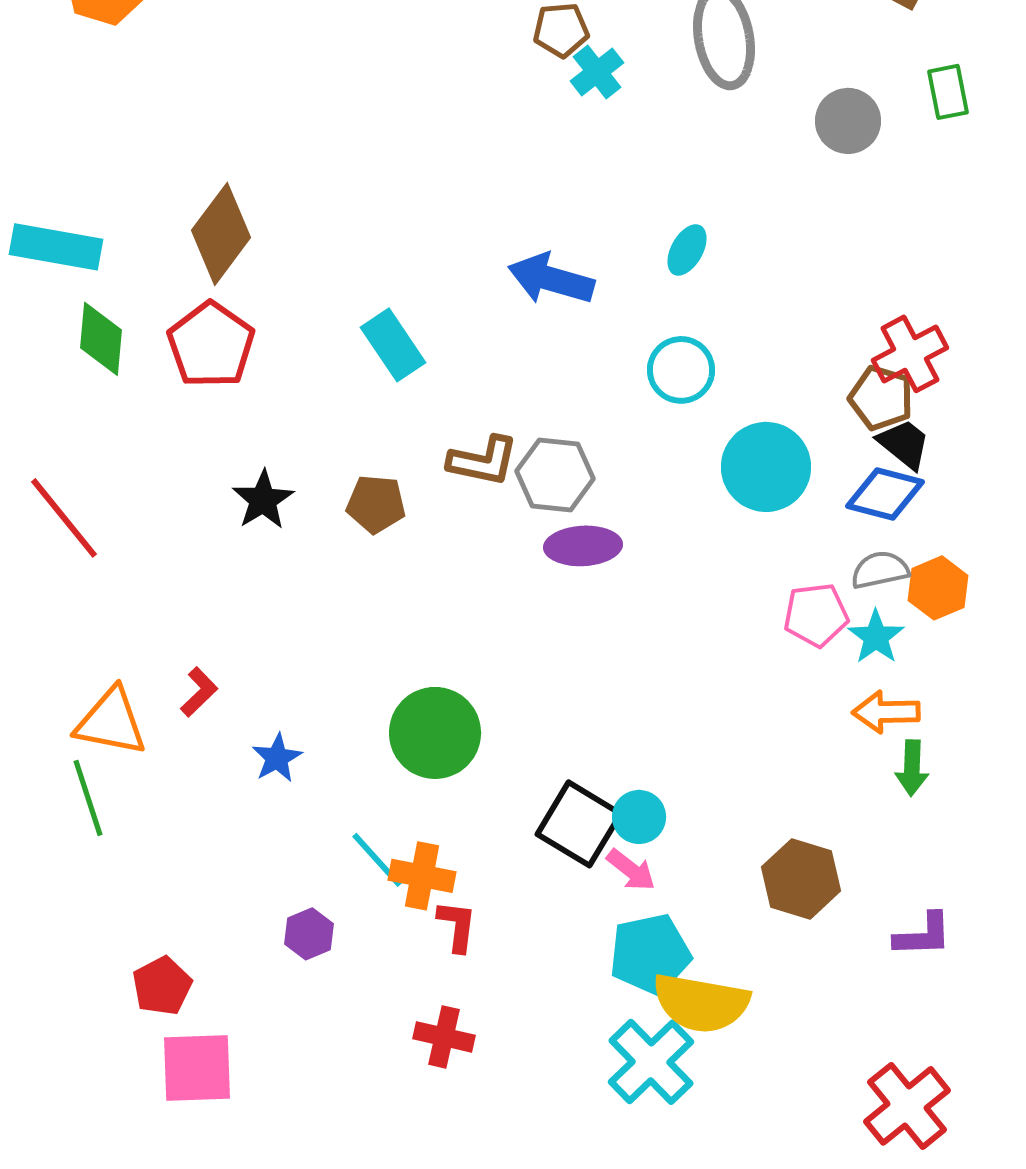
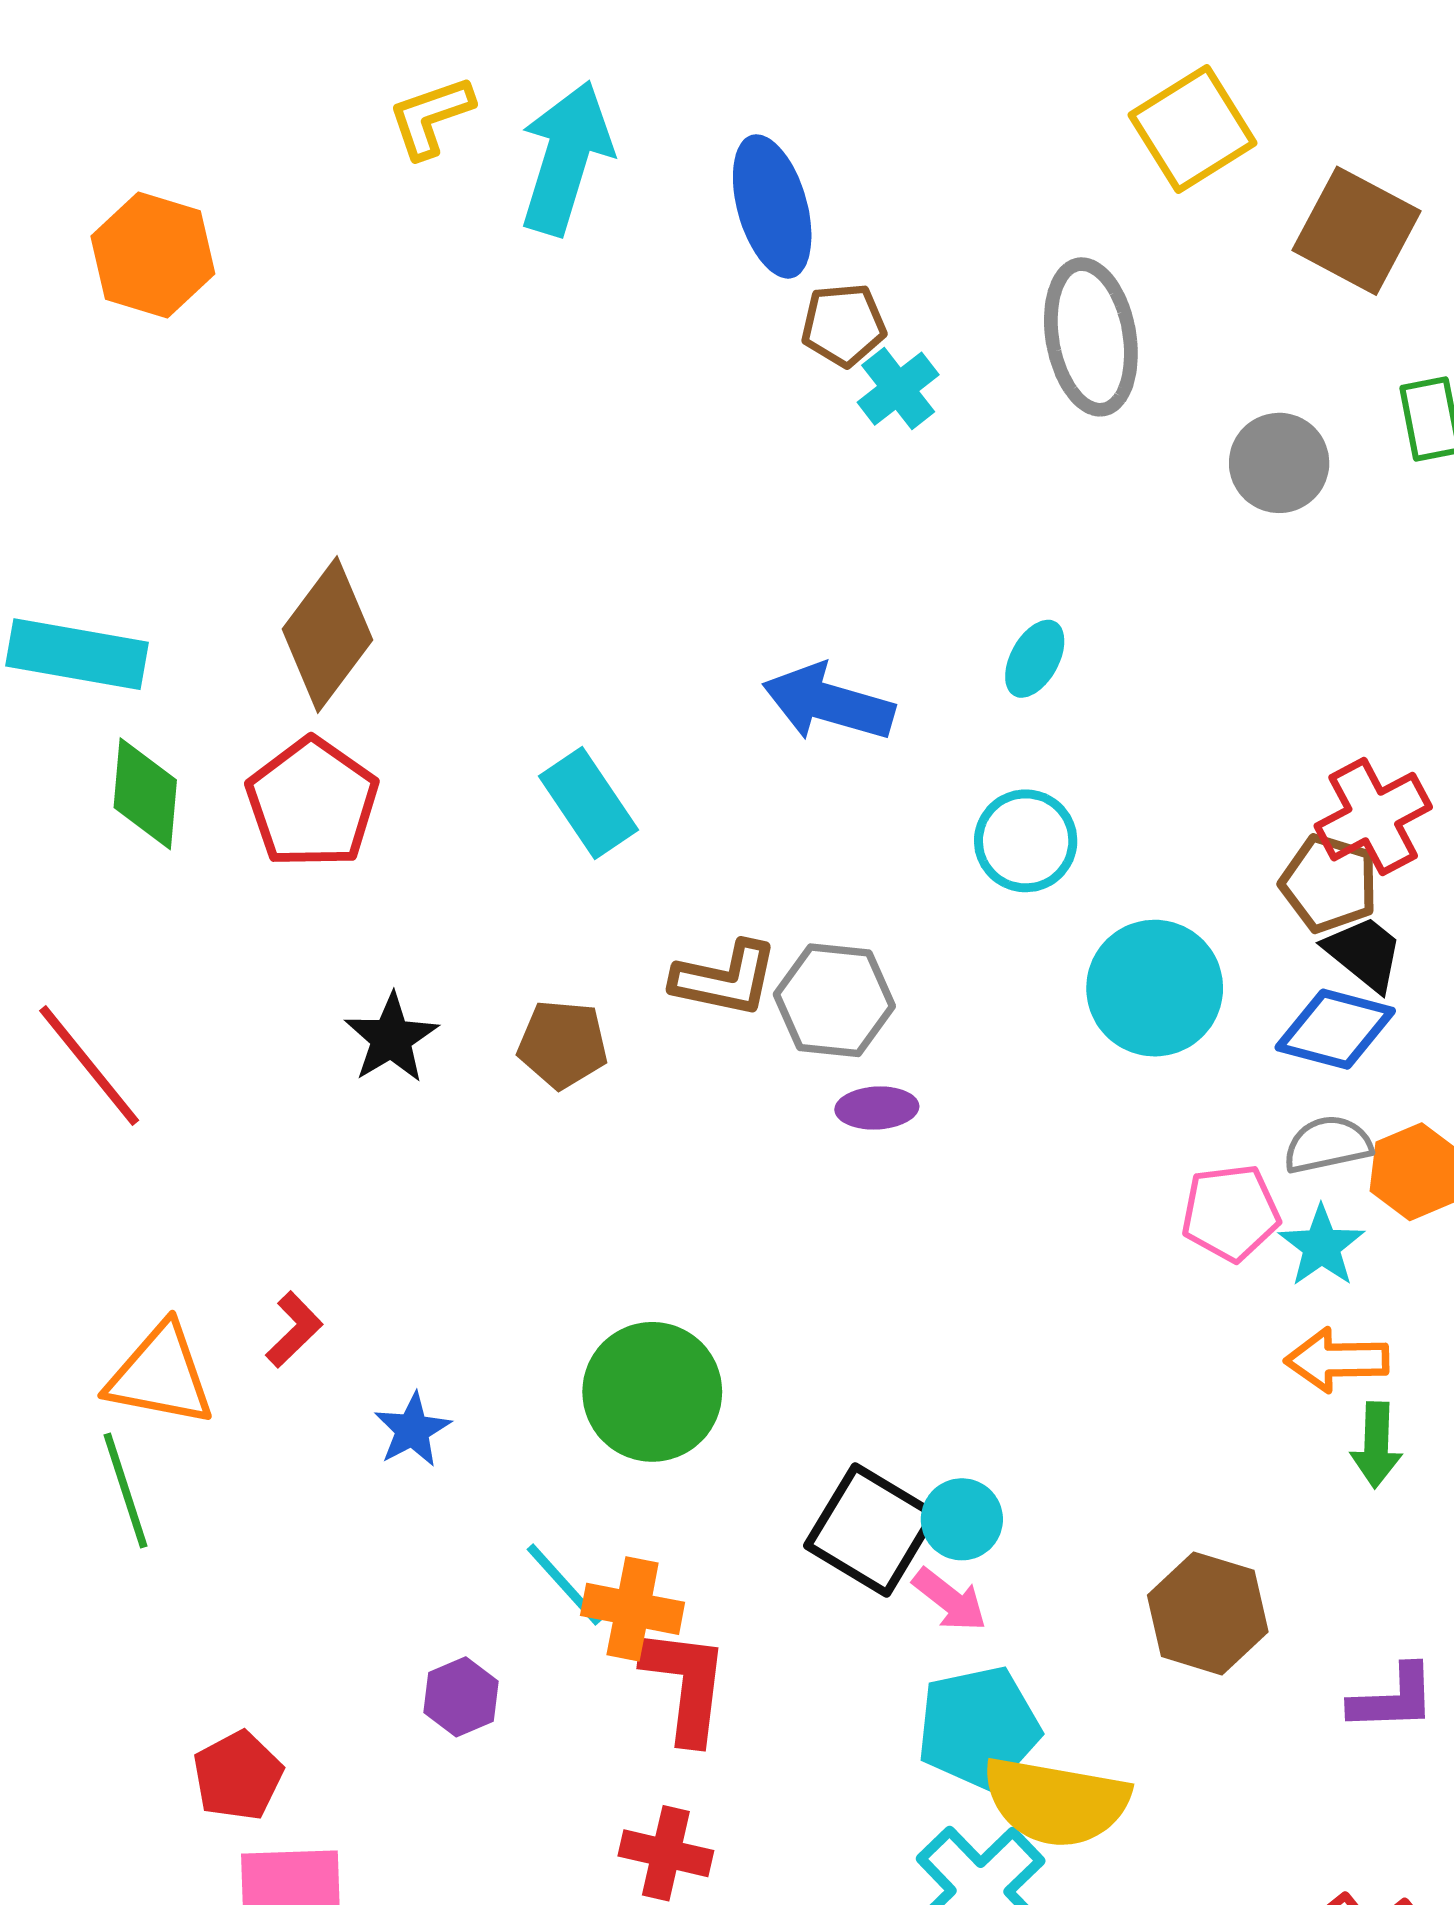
purple ellipse: (583, 546) -> (877, 1108), size x0.7
red L-shape: (457, 926) -> (686, 1685), size x1.5

